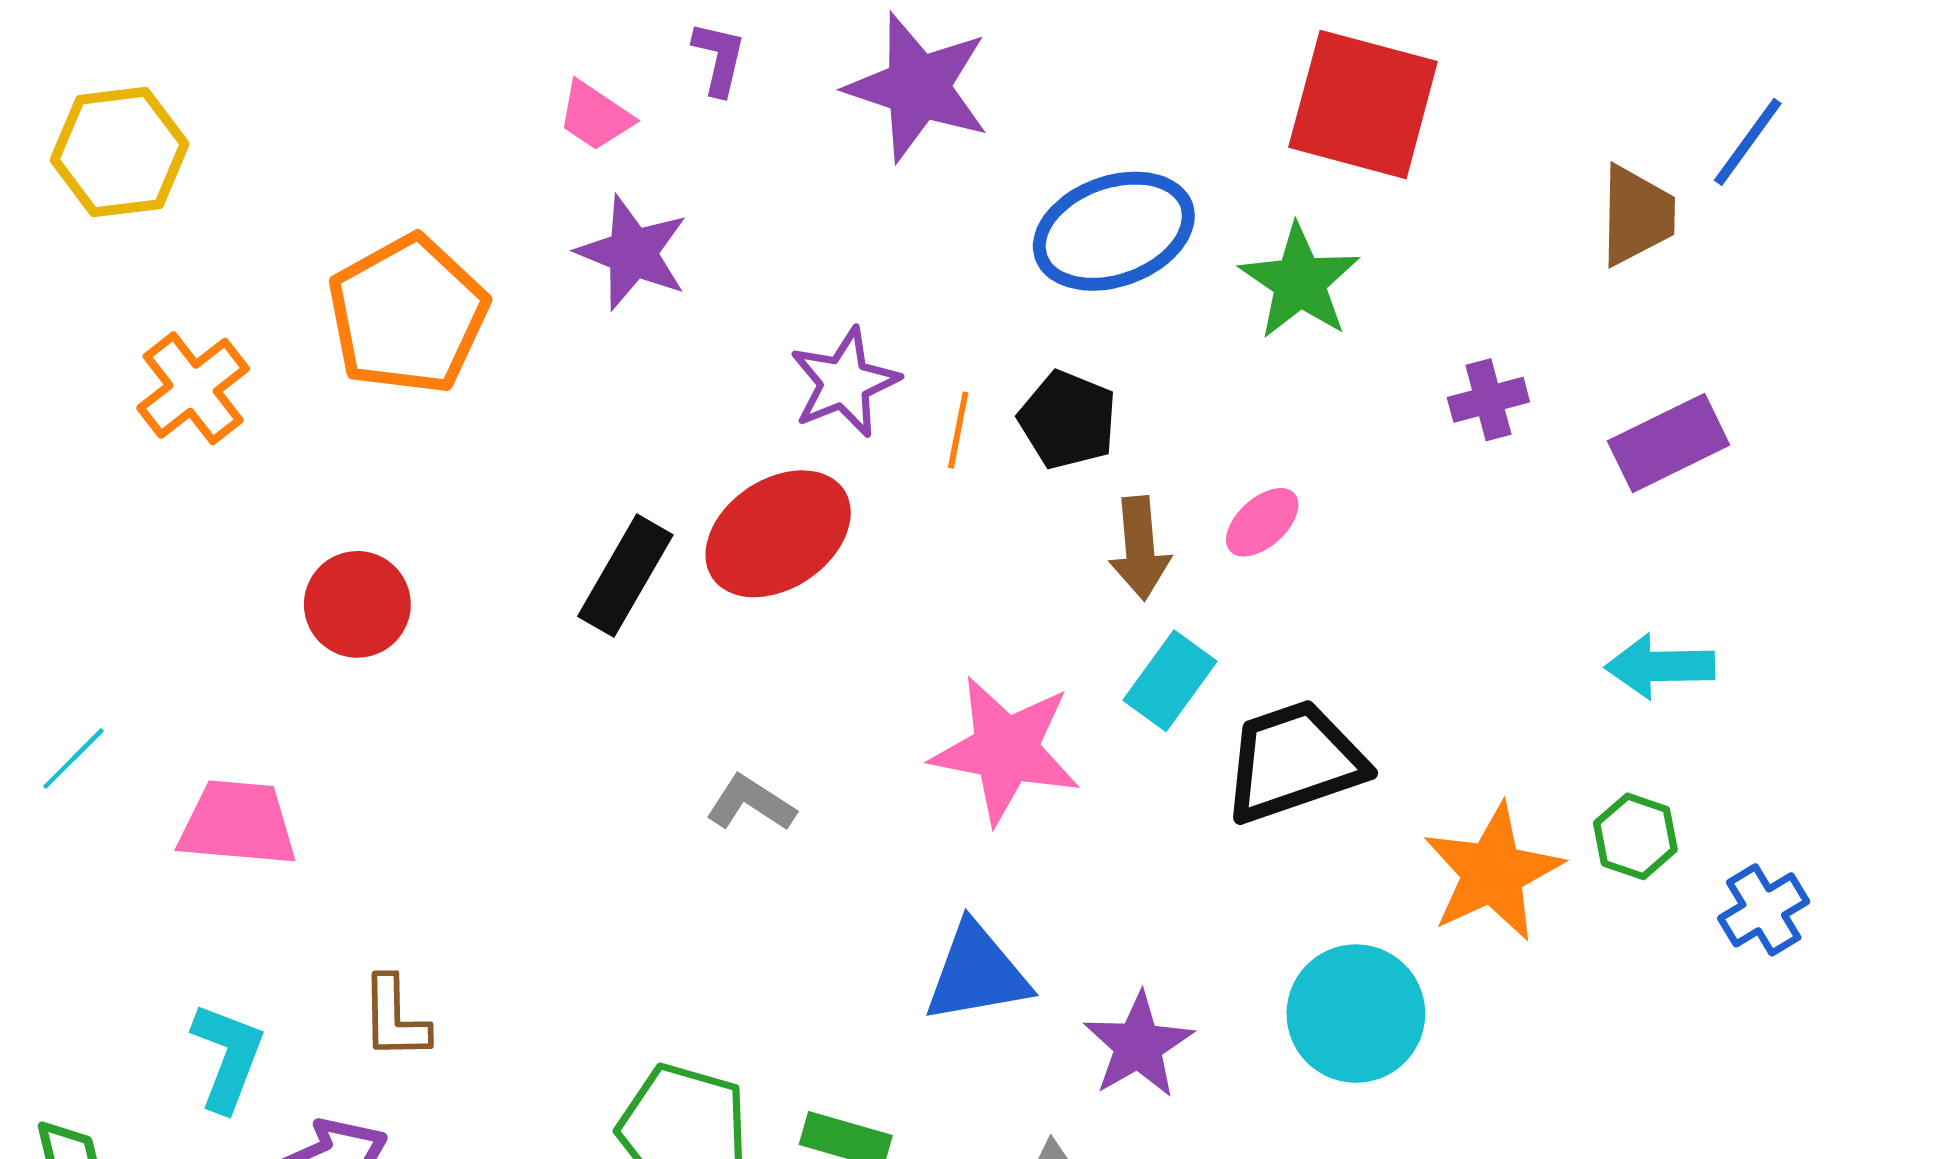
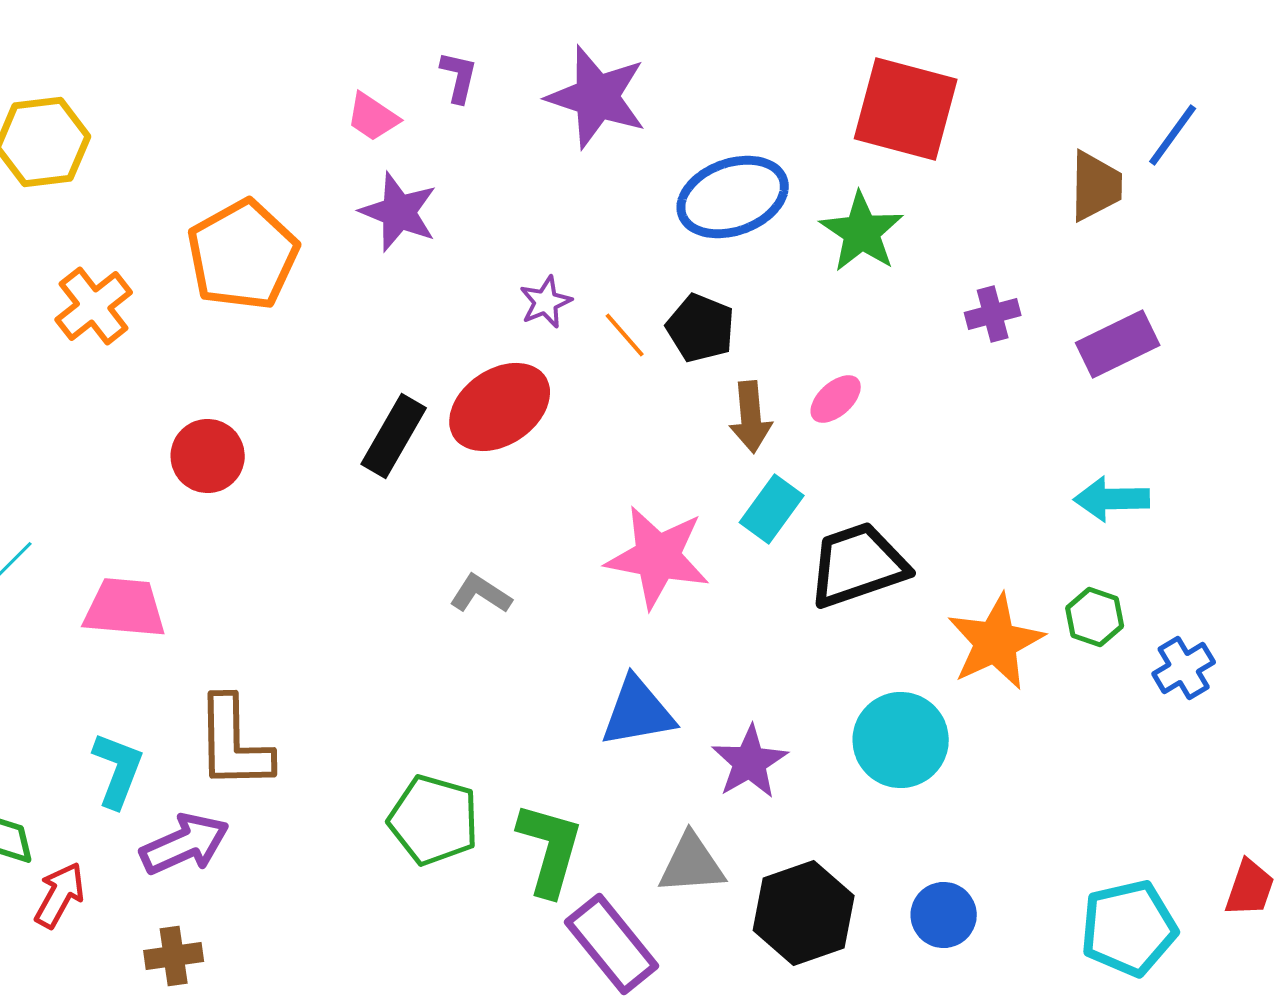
purple star: (844, 382) -> (546, 302), size x0.7
orange line: (958, 430) -> (625, 335), turned -52
brown L-shape: (395, 1018) -> (234, 743), size x1.6

